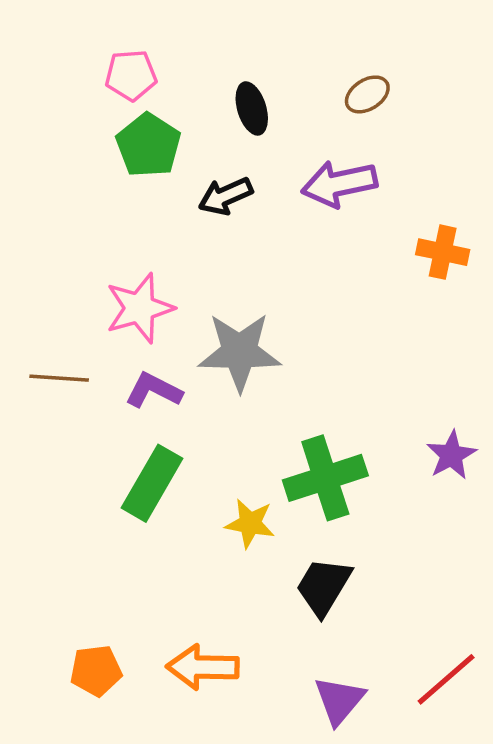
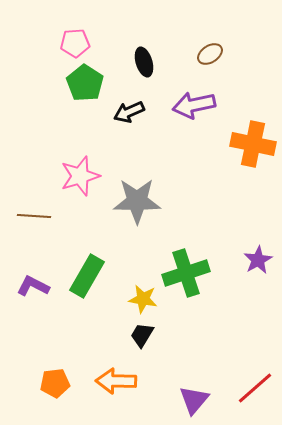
orange cross: (443, 252) -> (253, 144), size x1.5
purple L-shape: (154, 390) -> (33, 286), moved
black trapezoid: (324, 586) -> (142, 335), moved, size x0.7

